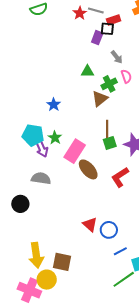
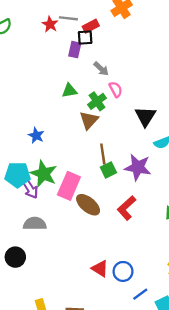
green star: (55, 138) -> (44, 174), size x1.6

